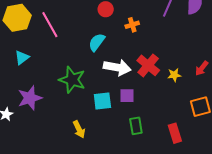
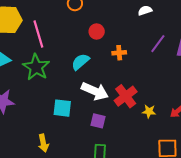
green star: (72, 80) -> (36, 67), moved
cyan square: (102, 101) -> (62, 108), moved

